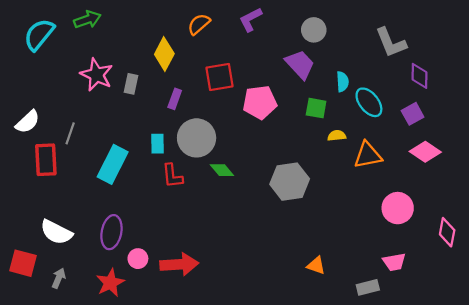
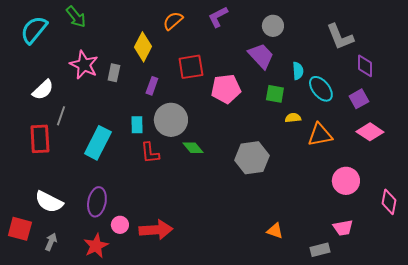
green arrow: (87, 20) -> (76, 17), turned 70
white semicircle: (28, 122) -> (43, 90), moved

